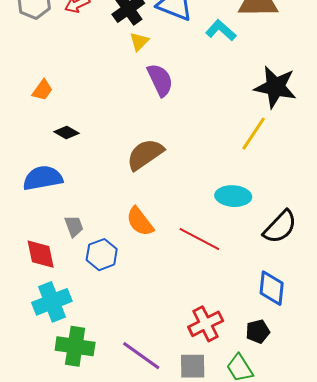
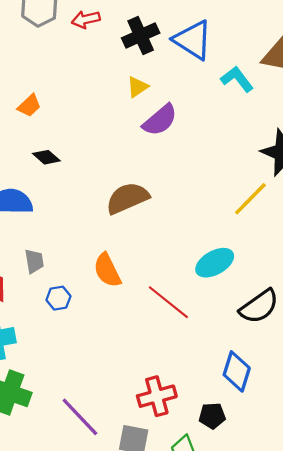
yellow triangle: (139, 41) -> (137, 87), moved
purple semicircle: (160, 80) -> (160, 120), turned 64
cyan ellipse: (233, 196) -> (215, 263), turned -44
blue hexagon: (102, 255) -> (58, 298), size x0.7

